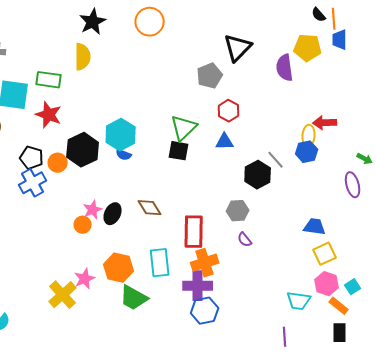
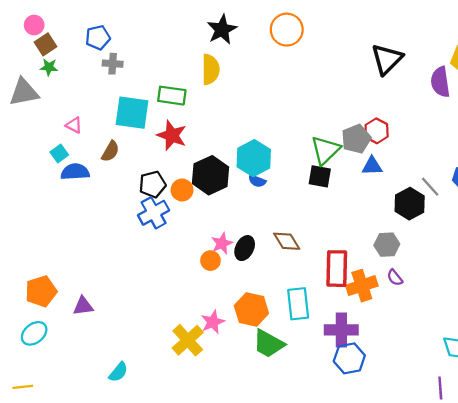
gray pentagon: (210, 76) -> (356, 139), moved
black pentagon: (32, 158) -> (152, 184), turned -30
orange cross: (205, 263) -> (362, 286), moved

